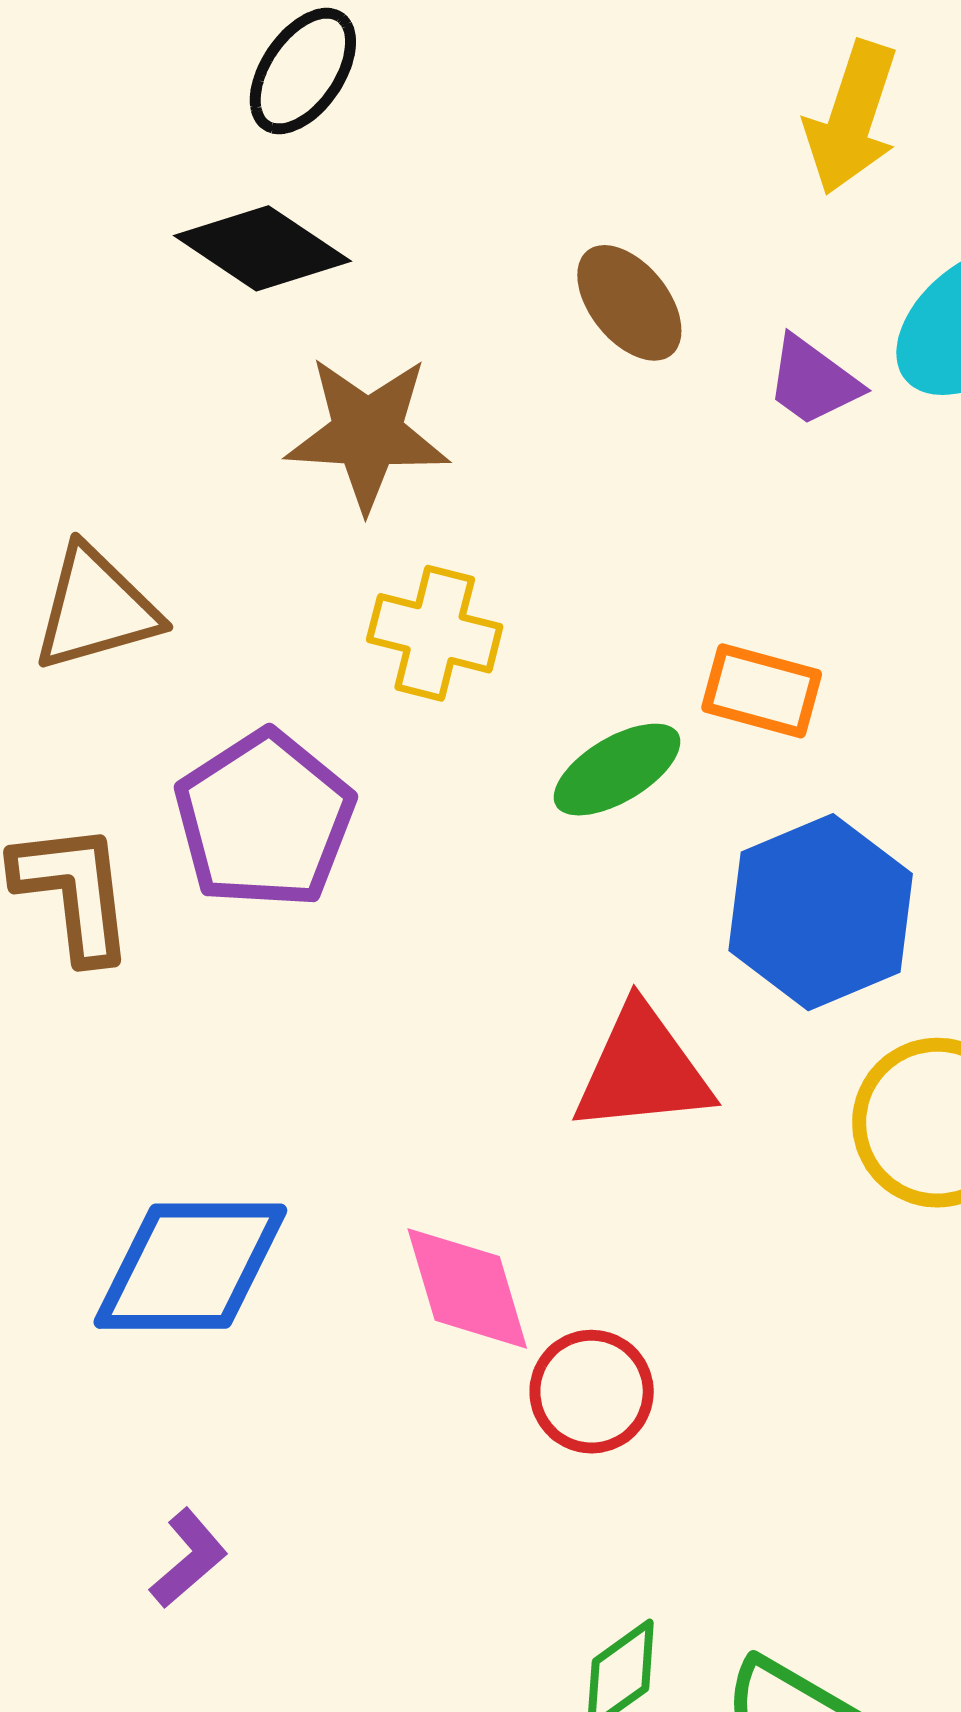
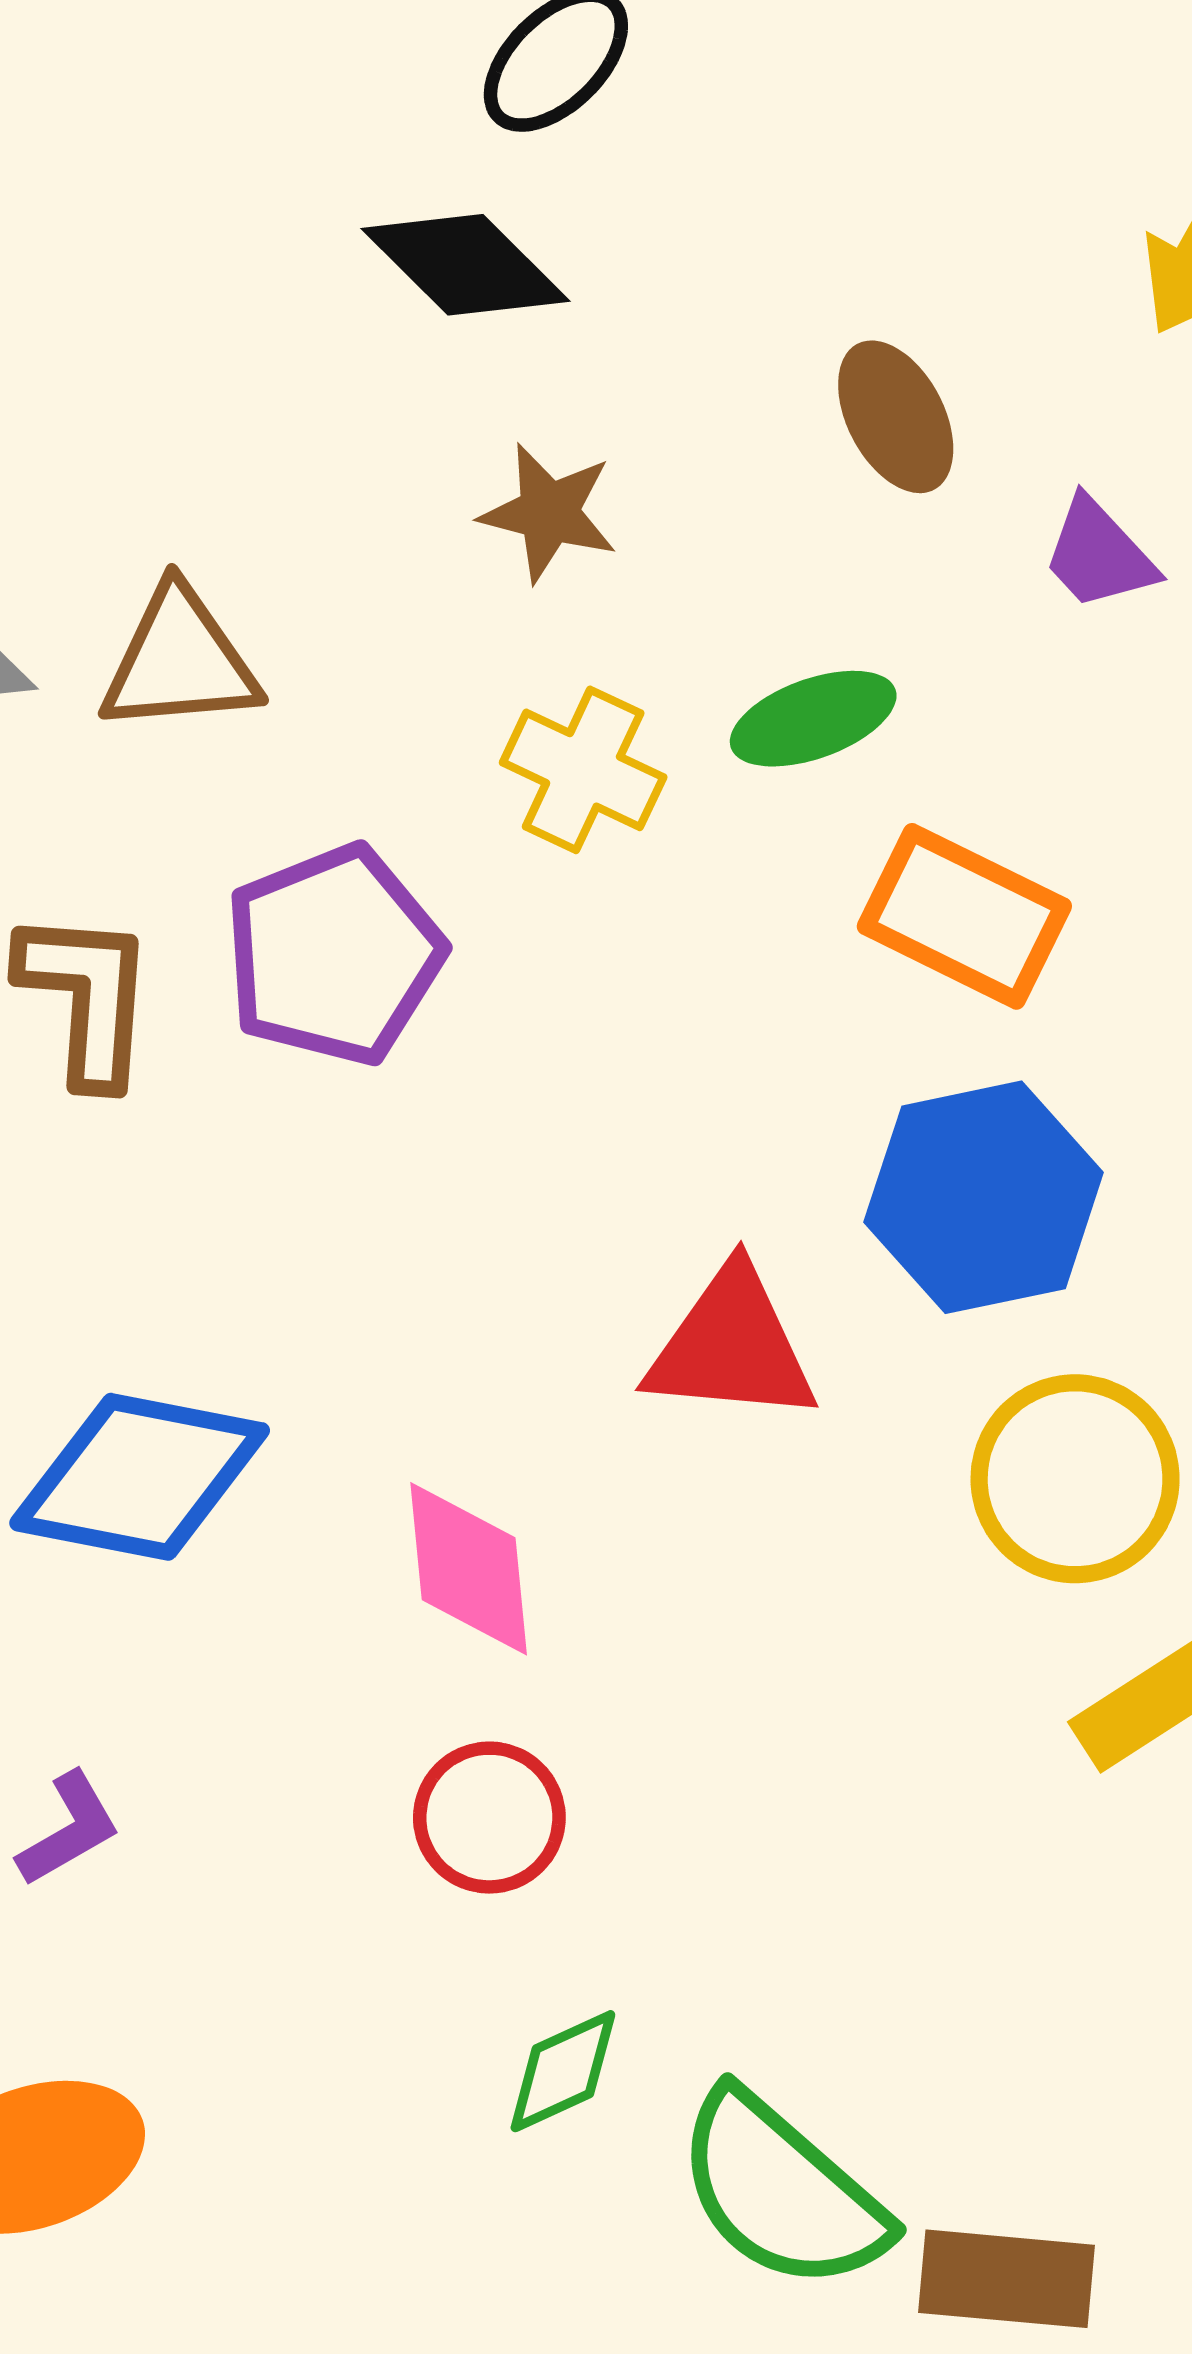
brown star: (367, 433) -> (549, 513), size x0.7
orange rectangle: (762, 691) -> (964, 916), size x1.4
green ellipse: (617, 770) -> (813, 719), moved
red circle: (592, 1392) -> (489, 1818), moved

